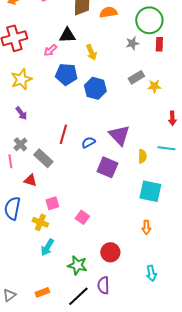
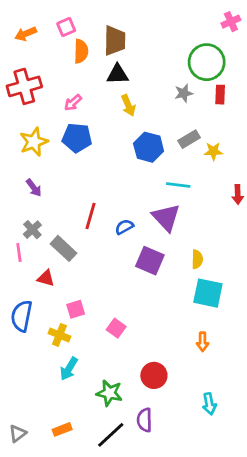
orange semicircle: (108, 12) -> (81, 51), moved, turned 102
black triangle: (67, 35) -> (117, 74), moved
blue pentagon: (66, 74) -> (77, 138), moved
blue hexagon: (95, 88) -> (149, 147), moved
cyan line: (166, 148) -> (178, 185), moved
yellow semicircle: (142, 156) -> (197, 259), moved

